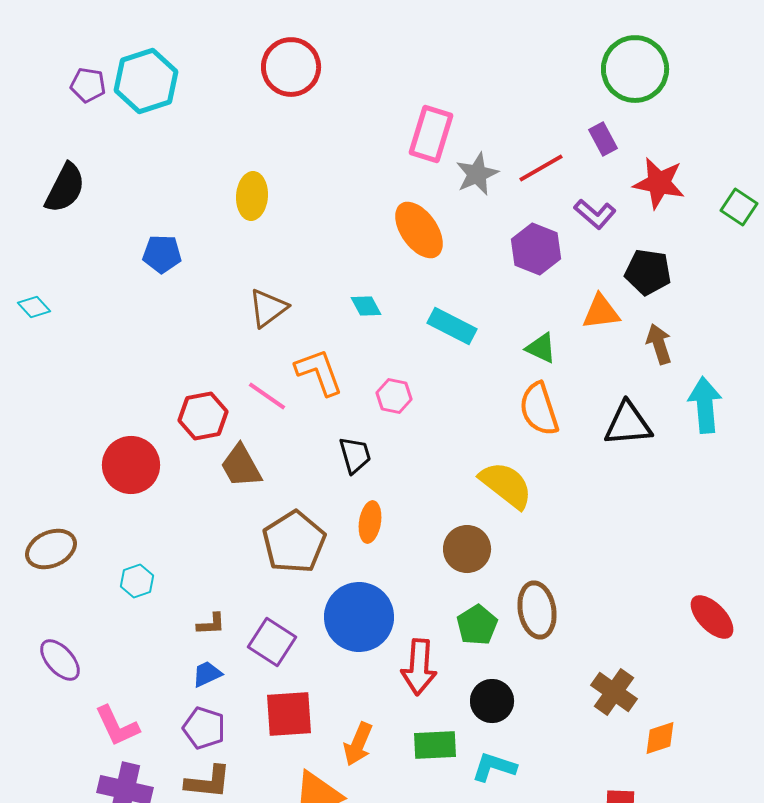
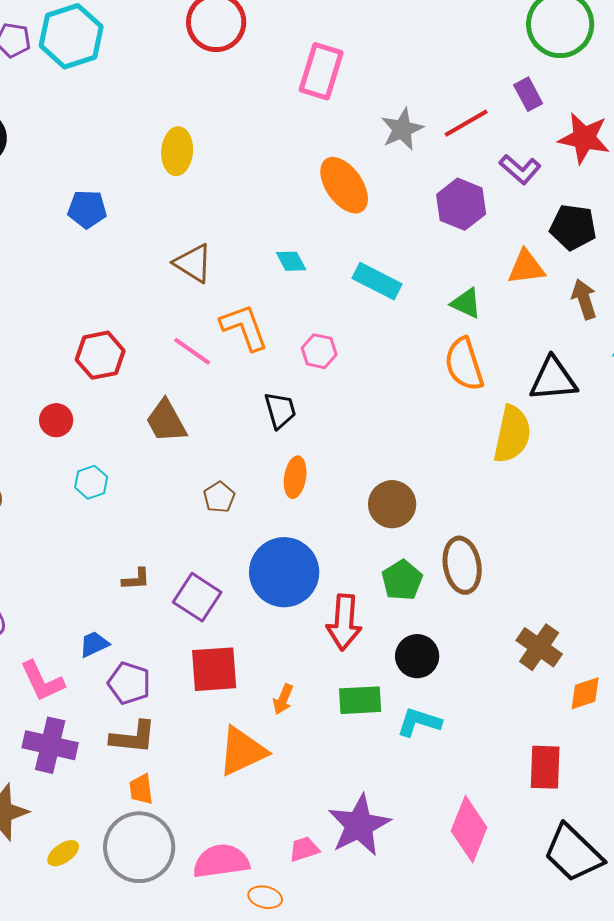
pink rectangle: (431, 134) -> (321, 71), moved
brown triangle: (268, 308) -> (193, 263), turned -51
red hexagon: (203, 416) -> (100, 355), moved
red circle: (131, 465) -> (56, 420), size x0.6
yellow semicircle: (506, 485) -> (512, 434), moved, turned 64
brown pentagon: (294, 542) -> (219, 497), size x0.5
cyan hexagon: (137, 581) -> (91, 482), moved
blue trapezoid: (207, 674) -> (94, 644), moved
orange arrow: (358, 744) -> (283, 699), size x0.7

